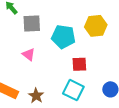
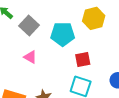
gray square: (32, 24) -> (29, 25), turned -36

